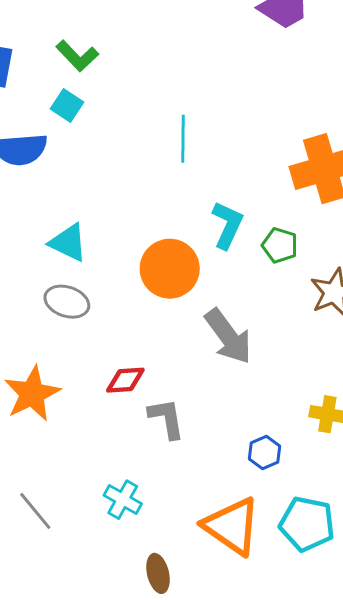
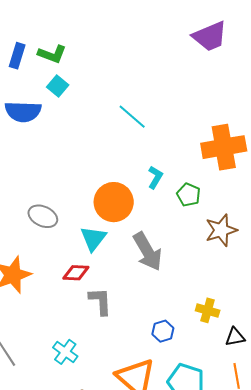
green L-shape: (77, 56) -> (52, 54), moved, turned -32
cyan line: (183, 139) -> (132, 117), turned -56
cyan L-shape: (227, 225) -> (155, 177), size x0.7
cyan triangle: (68, 243) -> (93, 238), moved, turned 36

